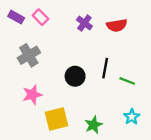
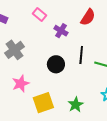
pink rectangle: (40, 17) -> (39, 15), moved
purple cross: (84, 23) -> (61, 31), moved
red semicircle: (117, 25) -> (88, 17), turned -42

